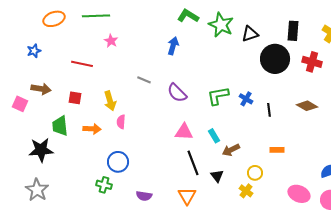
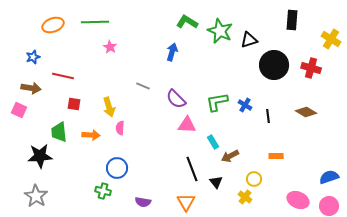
black rectangle: (293, 31) -> (292, 20), moved
red line: (82, 64) -> (63, 76), moved
brown arrow: (41, 89) -> (31, 88), moved
pink triangle: (184, 132) -> (187, 125), moved

